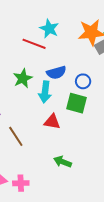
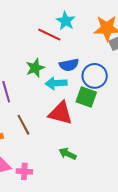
blue circle: (83, 81) -> (95, 76), size x1.6
cyan arrow: (45, 92) -> (56, 83), turned 75
red triangle: (52, 122) -> (61, 113), size x1.5

